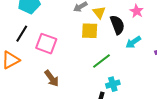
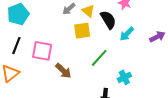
brown arrow: (52, 78) -> (63, 71), moved
cyan cross: (113, 84) -> (124, 77), moved

